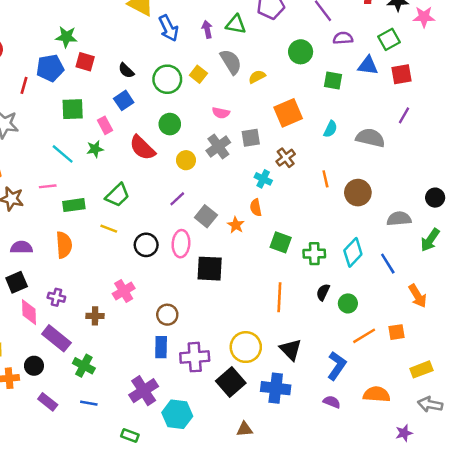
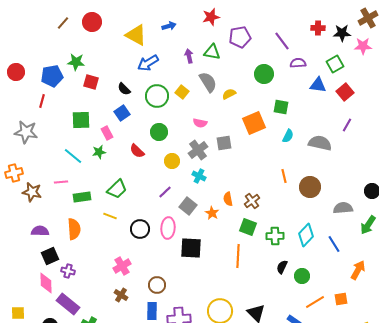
blue arrow: (169, 28) -> (148, 63), moved, turned 85
blue pentagon: (50, 68) -> (52, 76), moved
red square: (401, 74) -> (345, 92), turned -30
green square: (333, 80) -> (281, 107), moved
red semicircle: (142, 148) -> (137, 151), size x0.7
brown cross: (286, 158) -> (252, 201), moved
cyan cross: (263, 179) -> (199, 176), moved
black square: (17, 282) -> (50, 256), moved
orange arrow: (418, 296) -> (358, 270), turned -120
orange line: (279, 297) -> (238, 256), moved
brown cross: (95, 316) -> (121, 295), moved, turned 32

